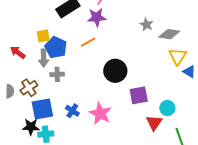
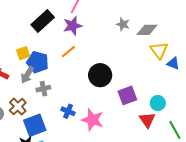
gray arrow: (44, 58) -> (27, 75), turned 42
blue cross: (72, 111) -> (68, 111), moved

